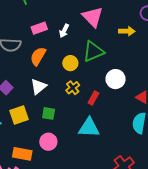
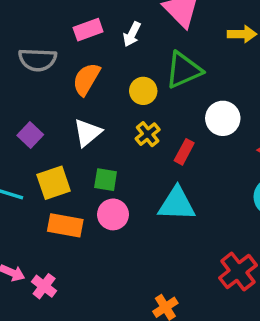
pink circle: (48, 142) -> (113, 214), moved
orange rectangle: (22, 154) -> (65, 225), moved

